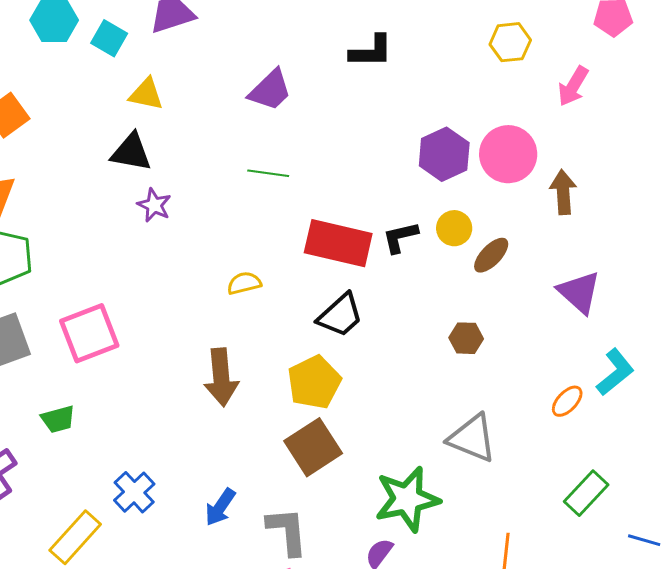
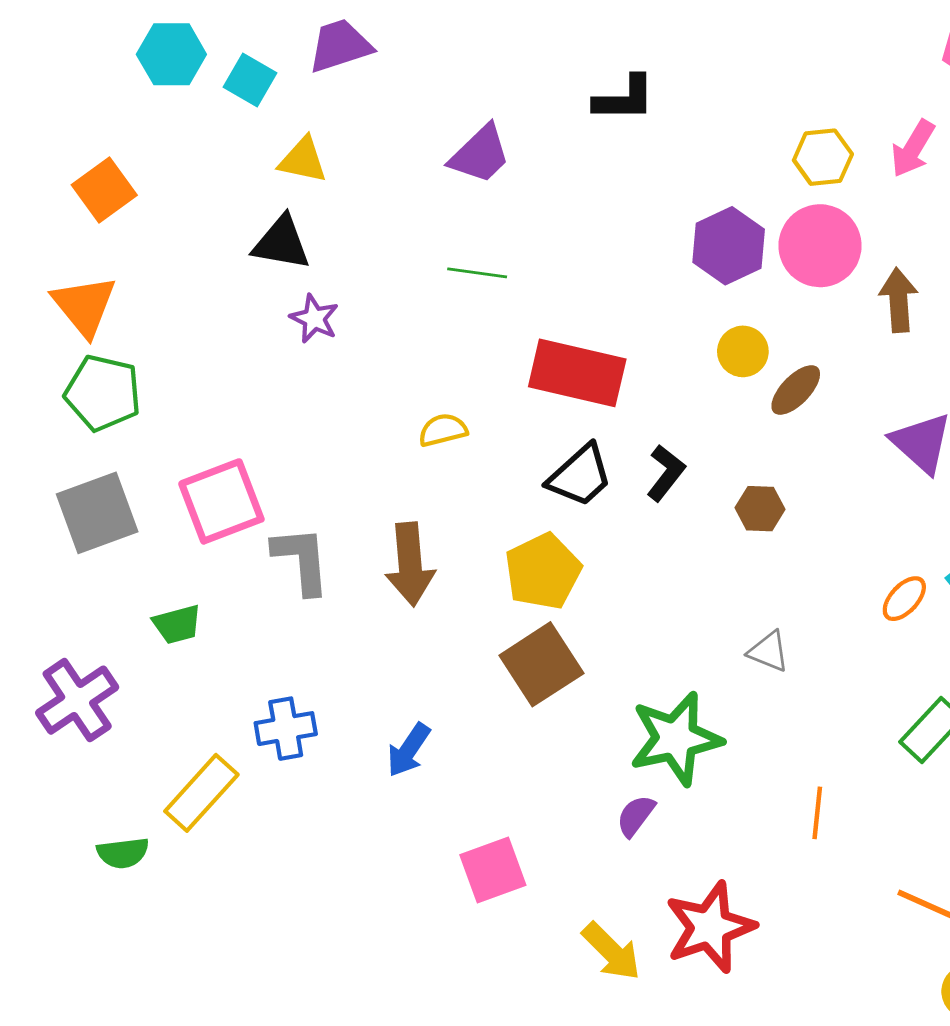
yellow hexagon: (510, 42) -> (823, 157), moved
black L-shape: (400, 237) -> (666, 473), moved, turned 141
gray triangle: (472, 438) -> (769, 651), size x0.6
blue cross: (134, 492) -> (286, 729), turned 33
gray L-shape: (287, 531) -> (301, 560), moved

